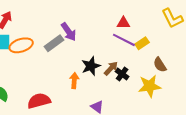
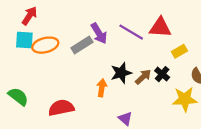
red triangle: (123, 23) -> (160, 27), size x1.5
purple line: (124, 40) -> (131, 32), moved
black cross: (122, 74) -> (162, 74), moved

